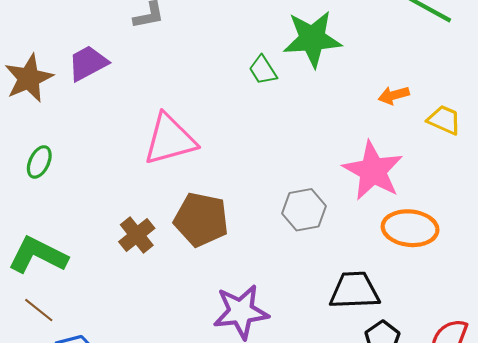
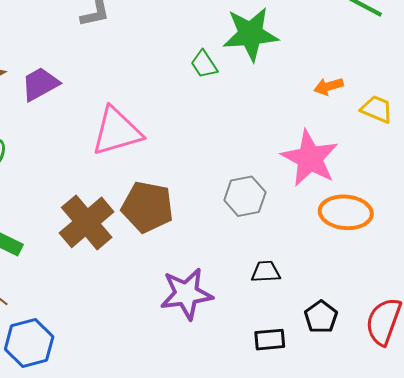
purple trapezoid: (88, 63) -> (40, 84), moved
brown cross: (137, 235) -> (87, 222), size x1.6
black trapezoid: (354, 291) -> (266, 272), moved, size x0.6

